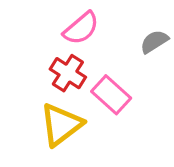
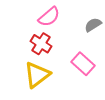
pink rectangle: (111, 95) -> (83, 64), moved

